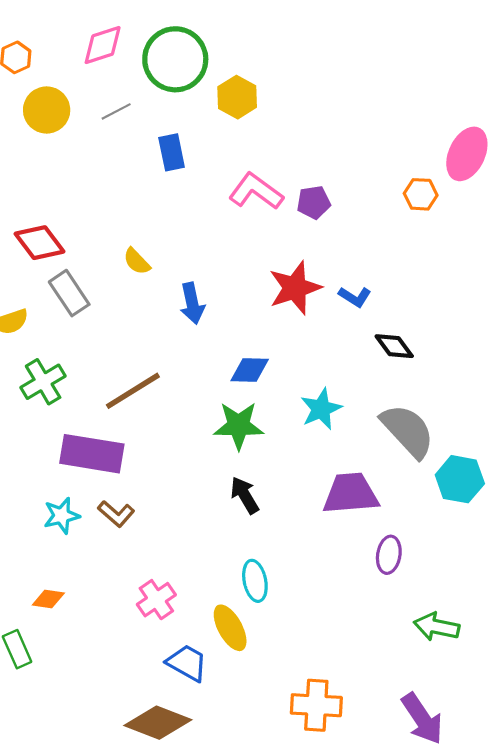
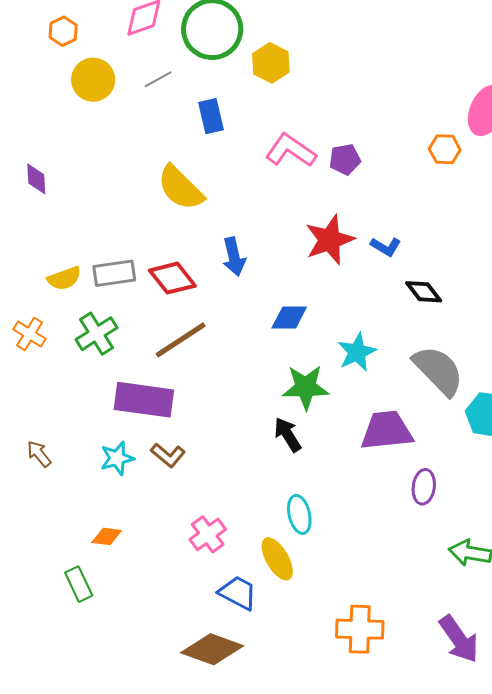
red diamond: (39, 243) -> (172, 278), moved
yellow semicircle: (137, 261) -> (180, 188), moved, size x1.8
gray rectangle: (69, 293) -> (114, 273), moved, turned -63
green star: (239, 426) -> (306, 387), moved

